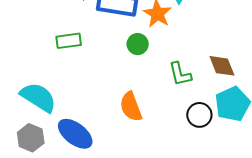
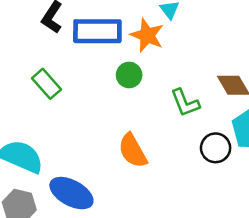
green rectangle: (69, 41) -> (47, 84), turned 65

